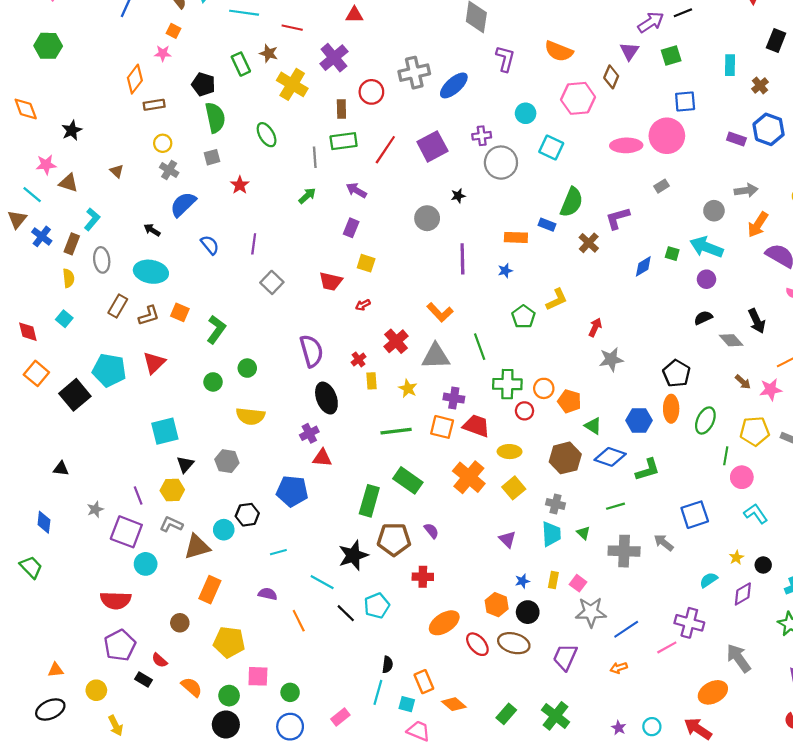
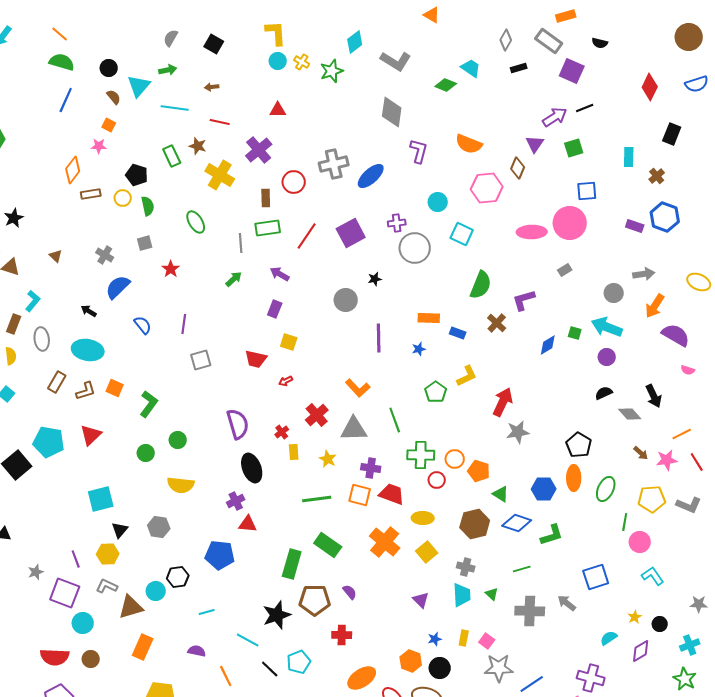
green semicircle: (215, 118) -> (148, 206), size x0.7
yellow circle: (163, 143) -> (123, 198), moved
blue rectangle: (547, 225) -> (458, 333), moved
gray square: (272, 282) -> (201, 360), turned 30
red arrow: (595, 327) -> (503, 402), size x1.6
brown circle: (180, 623) -> (91, 659), moved

